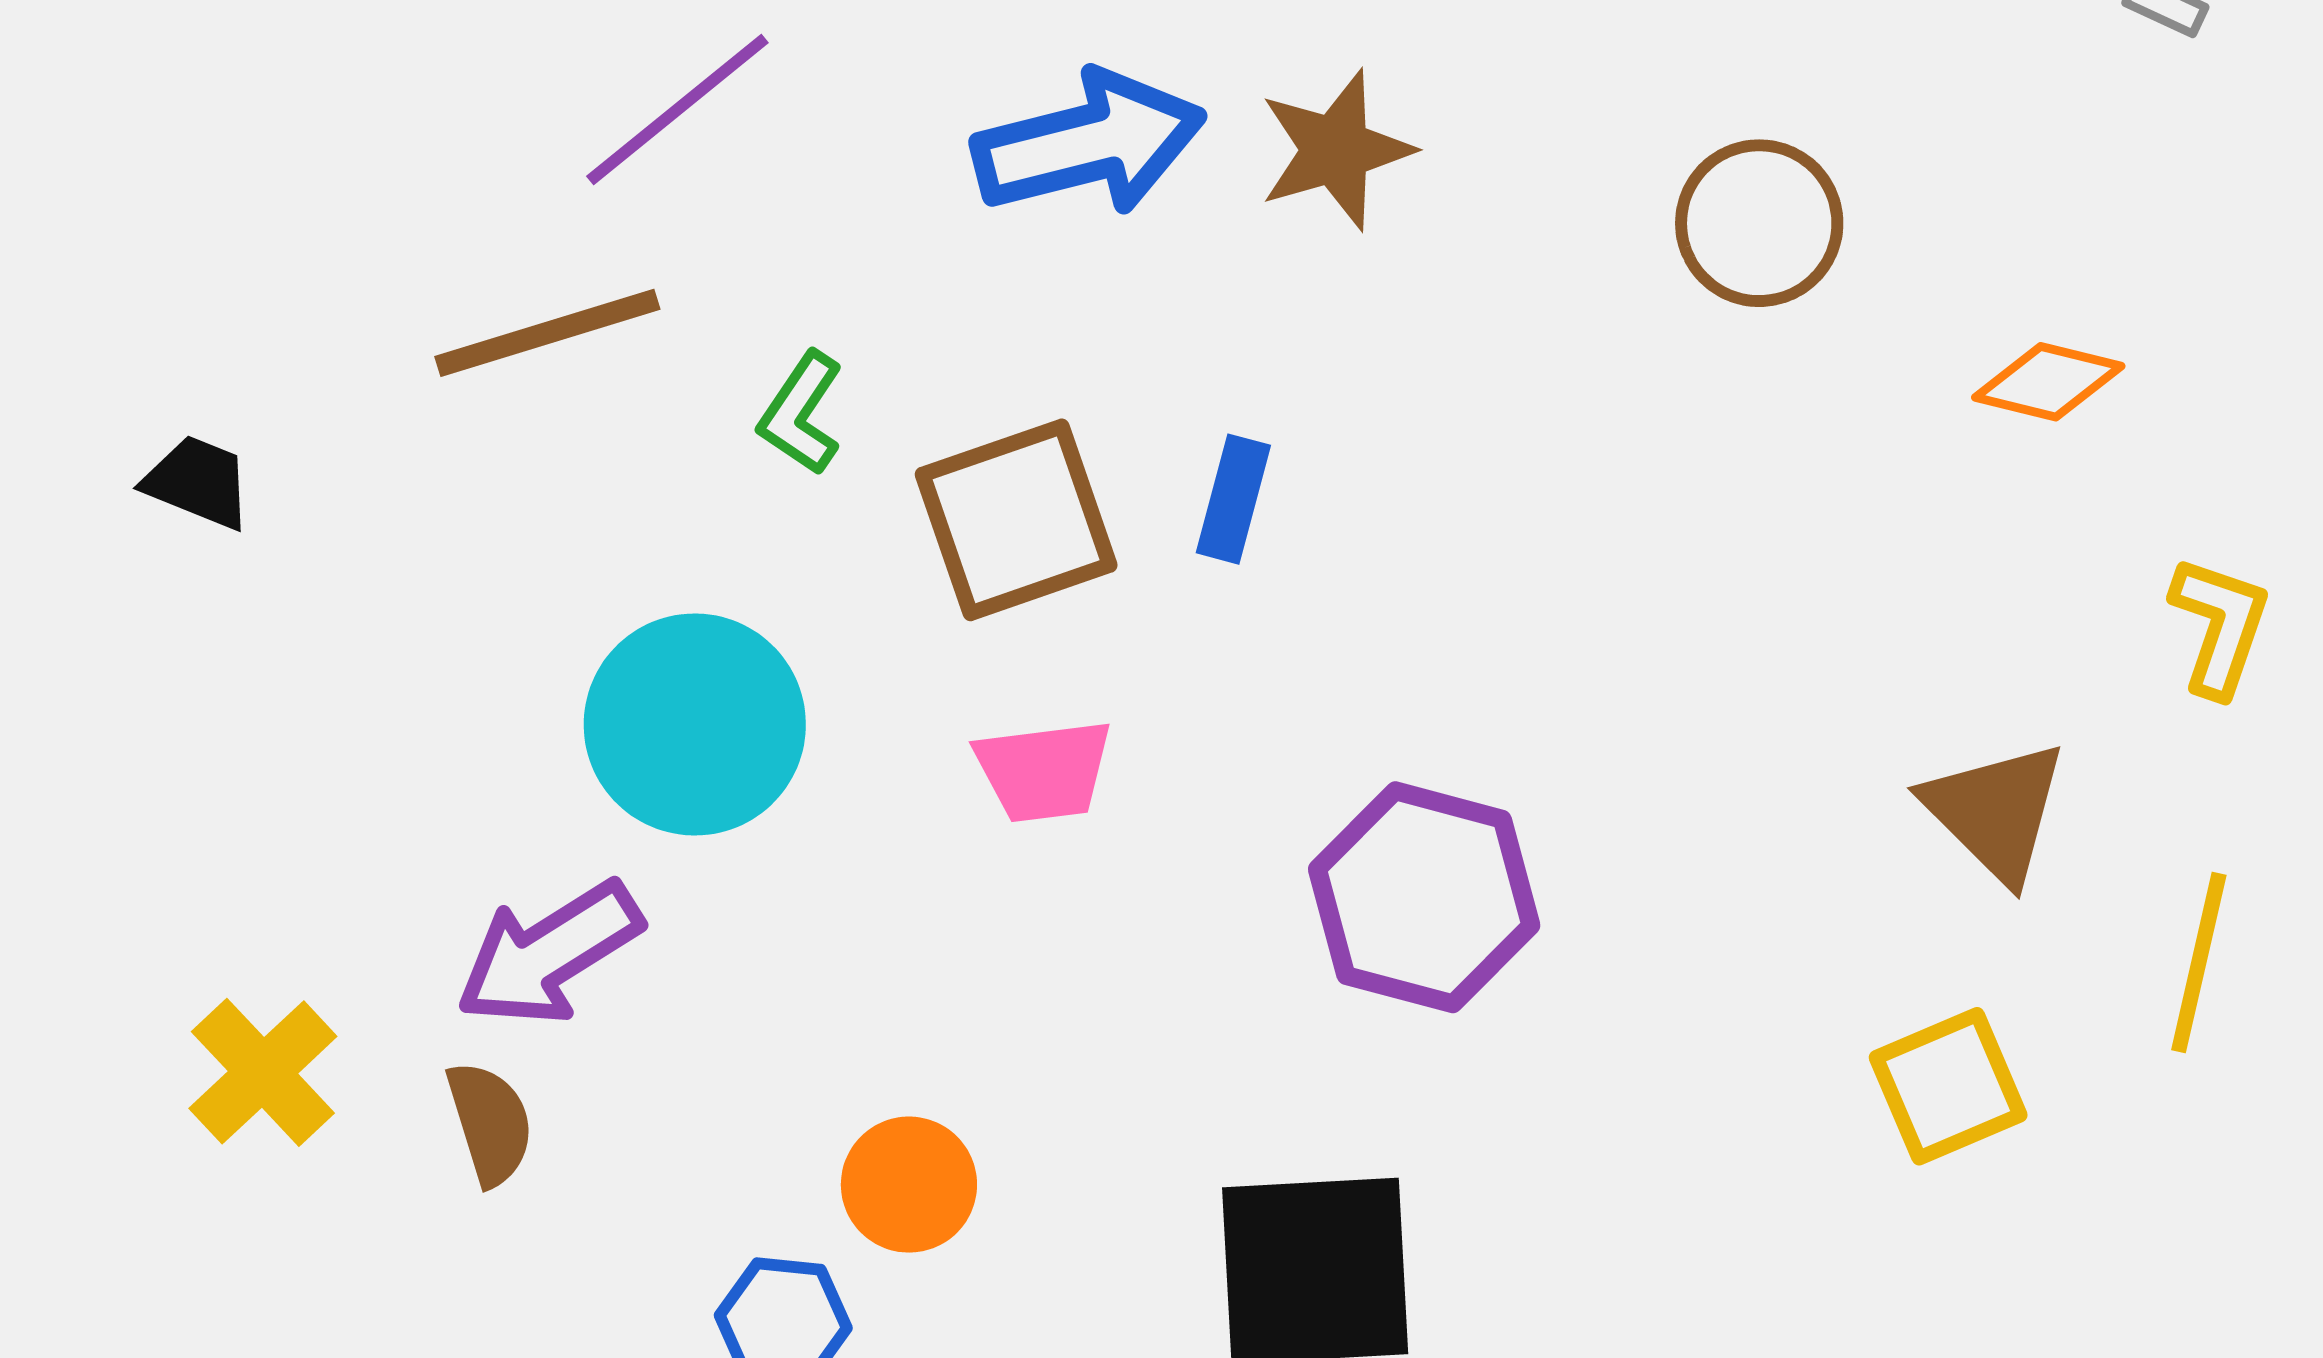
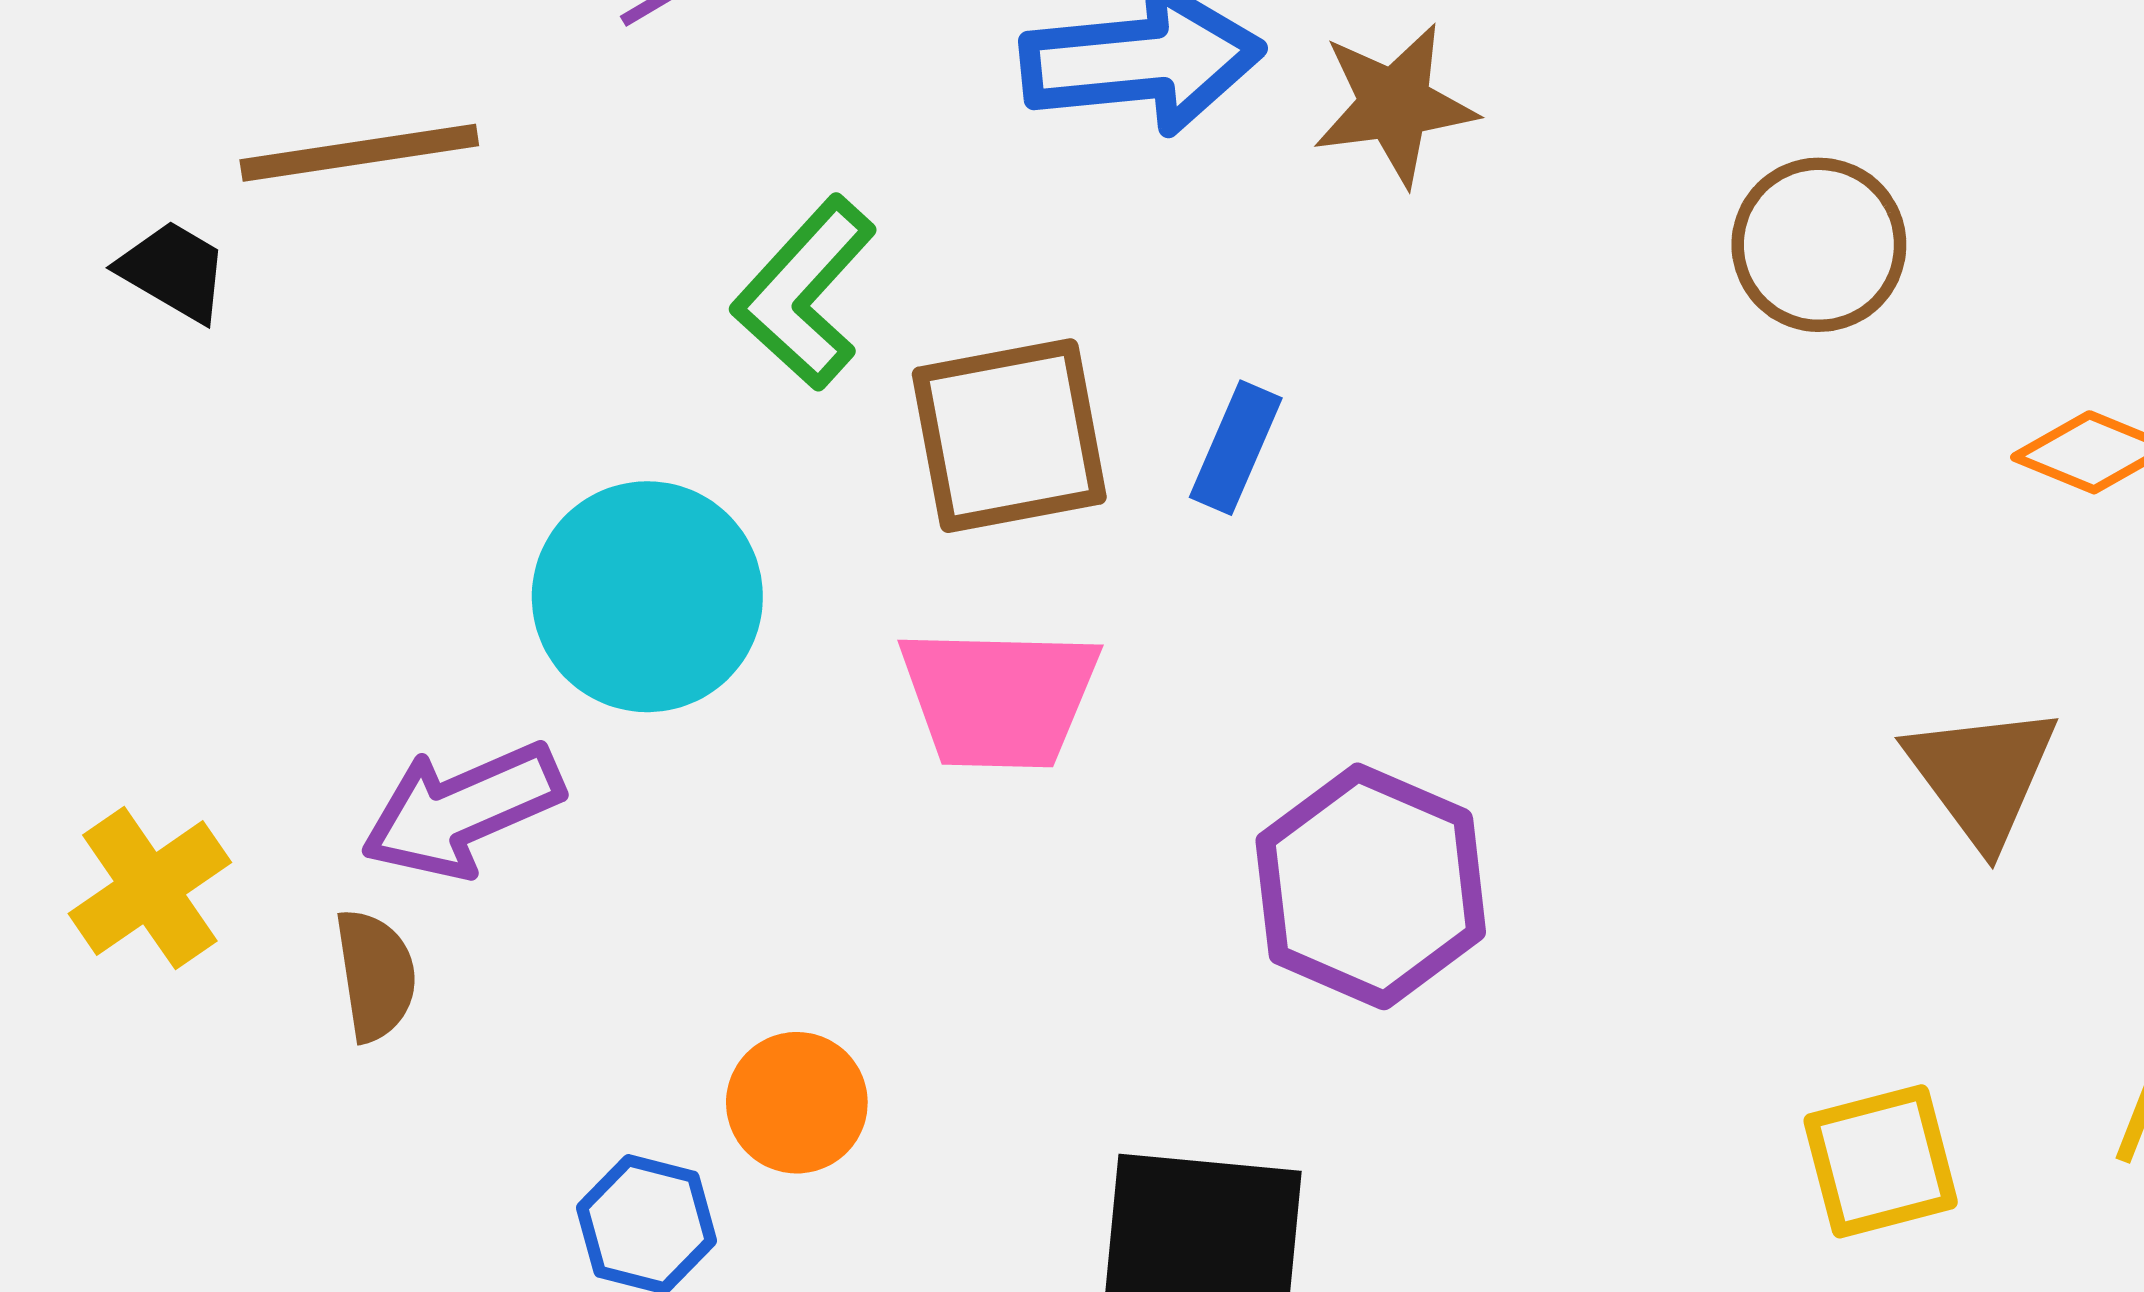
brown line: (547, 333) -> (359, 153), moved
green L-shape: (801, 413) -> (804, 293), size x1.5
pink trapezoid: (1044, 771) -> (999, 698), size x1.4
brown triangle: (1995, 811) -> (1982, 775), moved

